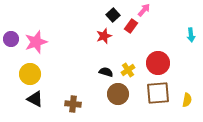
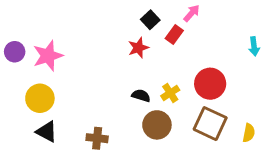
brown square: (158, 93) -> (210, 124), turned 30

